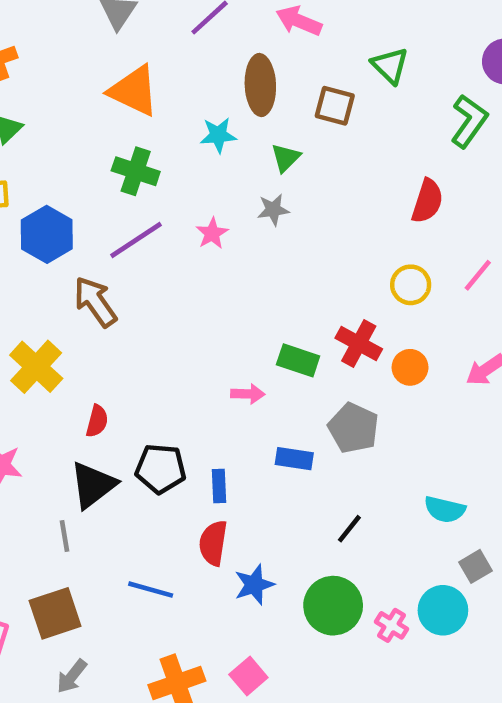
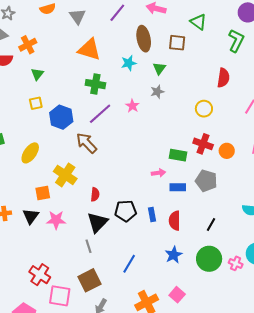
yellow circle: (411, 285) -> (204, 109), moved
blue rectangle: (294, 459) -> (178, 187), moved
red semicircle: (213, 543) -> (175, 221), moved
blue line: (151, 590) -> (129, 264), turned -66

